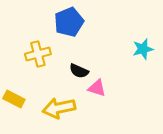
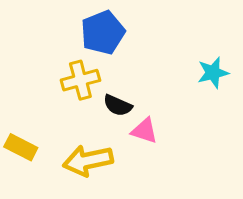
yellow cross: (38, 54) -> (80, 80), moved

